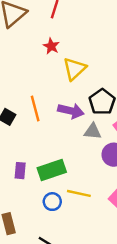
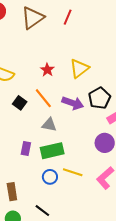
red star: (51, 46) -> (47, 70), moved
orange line: (35, 108) -> (43, 98), turned -30
gray triangle: (93, 131) -> (49, 125), moved

